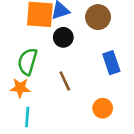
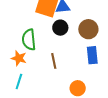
brown circle: (98, 17) -> (88, 29), moved
green semicircle: (27, 62) -> (29, 40), turned -35

